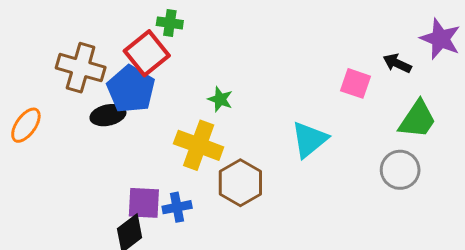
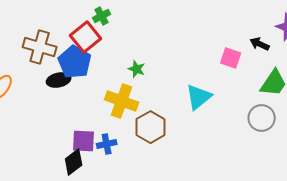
green cross: (170, 23) -> (102, 16), turned -36

